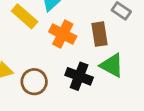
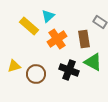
orange cross: (63, 34) -> (57, 39), turned 30

